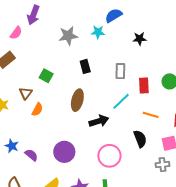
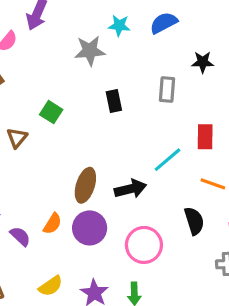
cyan star: (98, 32) -> (119, 26), moved
gray rectangle: (120, 71) -> (167, 89), moved
brown ellipse: (77, 100) -> (85, 185), moved
orange semicircle: (37, 110) -> (52, 224), moved
purple circle: (64, 152) -> (90, 228), moved

